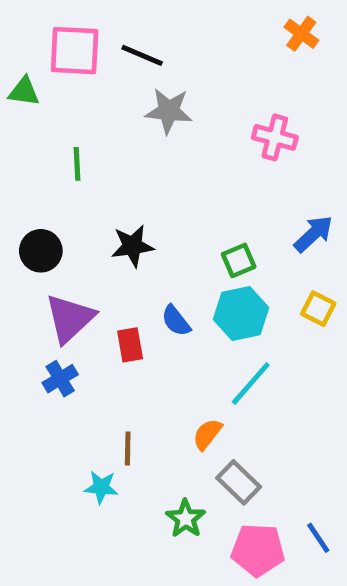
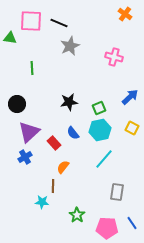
gray star: (169, 111) -> (70, 46), turned -30
black star: (132, 246) -> (69, 102), moved
red rectangle: (130, 345) -> (54, 143), turned -32
orange semicircle: (207, 434) -> (63, 167), moved
gray rectangle: (239, 482) -> (117, 192), moved, turned 54

